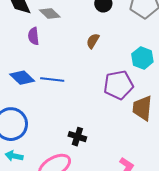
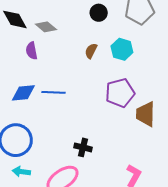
cyan hexagon: (142, 58) -> (122, 49), moved
blue diamond: (22, 78) -> (23, 93), turned -45

